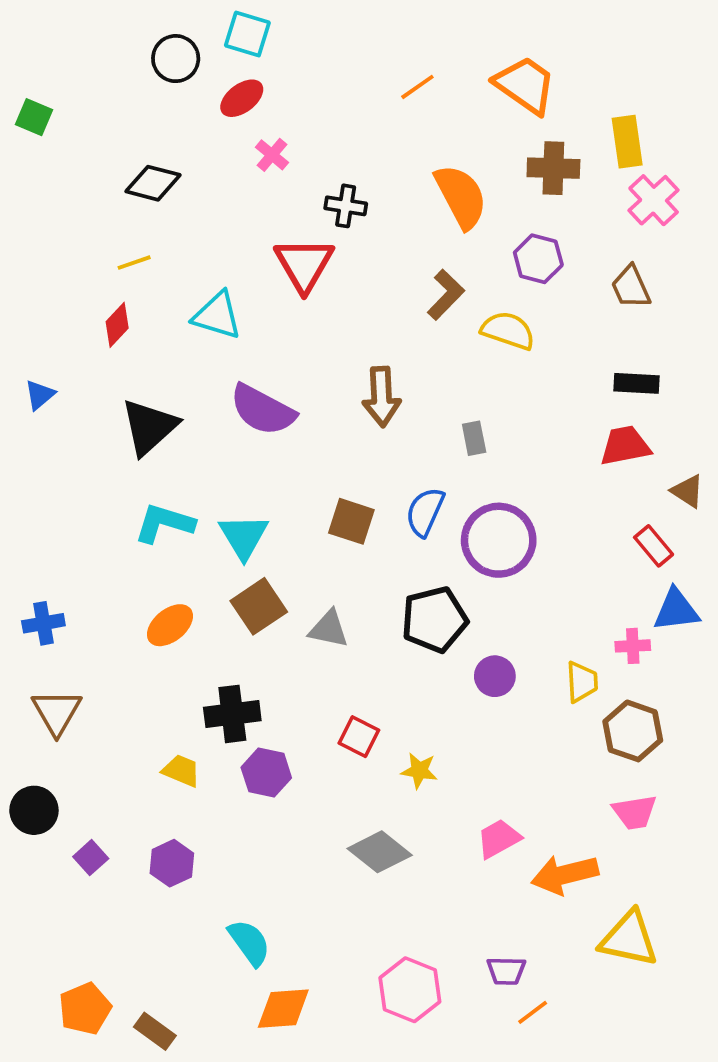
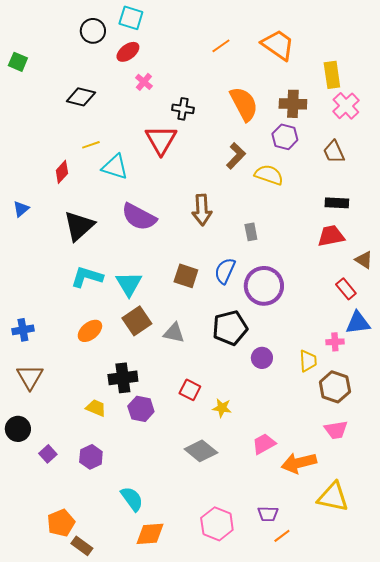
brown cross: (553, 168) -> (293, 104), moved
yellow line: (134, 263) -> (91, 145), moved
orange pentagon: (85, 1009) -> (61, 523), moved

